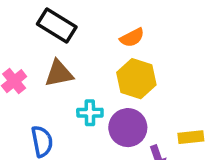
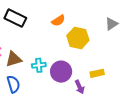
brown triangle: (59, 73) -> (14, 59), moved
yellow hexagon: (136, 79) -> (78, 38), moved

